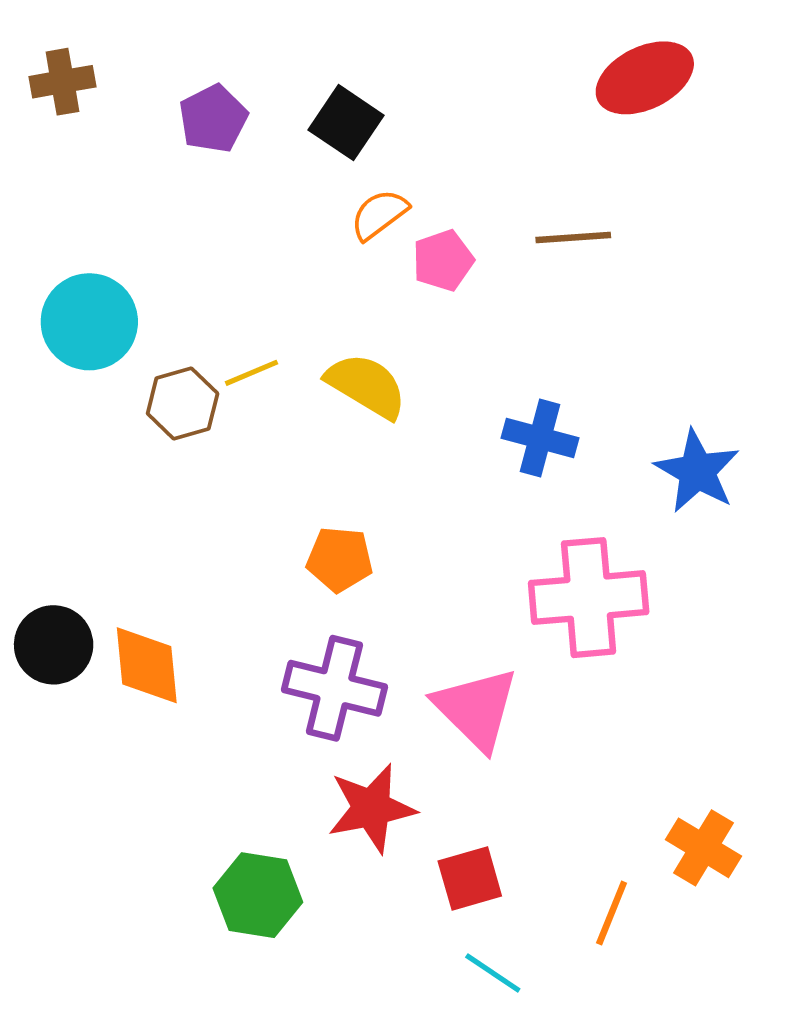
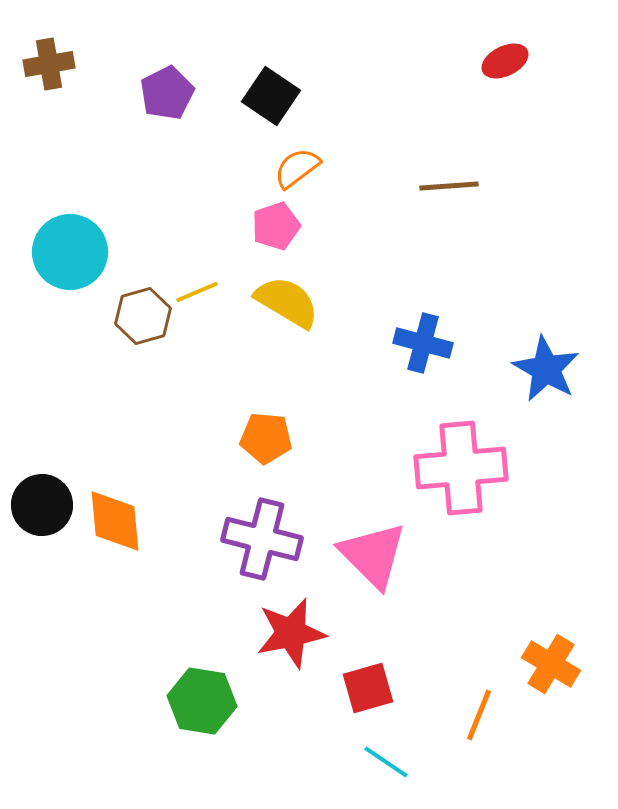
red ellipse: (645, 78) -> (505, 61), size x0.6
pink pentagon: (443, 260) -> (276, 226), moved

